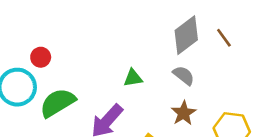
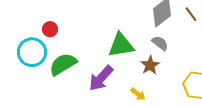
green triangle: (133, 78) -> (121, 45), size x1.8
brown star: (184, 113) -> (150, 65), moved

